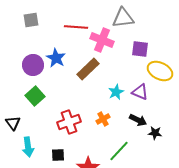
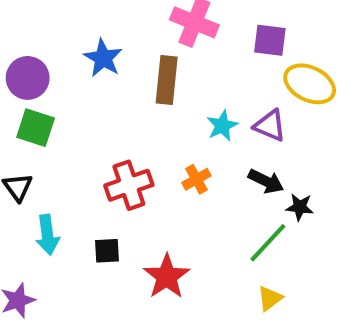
purple circle: (33, 65) -> (28, 78), moved
brown rectangle: (88, 69) -> (167, 80), turned -40
green square: (35, 96) -> (36, 128), moved, turned -30
green line: (119, 151) -> (268, 243), moved

